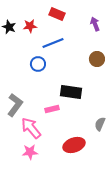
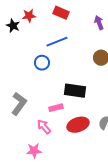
red star: (30, 26) -> (29, 16), moved
pink arrow: (31, 128) -> (44, 127), moved, size x0.7
red ellipse: (74, 145) -> (78, 125), moved

